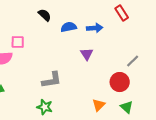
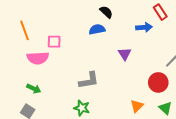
black semicircle: (45, 15) -> (106, 12), moved
blue semicircle: (69, 27) -> (97, 29), moved
blue arrow: (95, 28) -> (144, 27), moved

